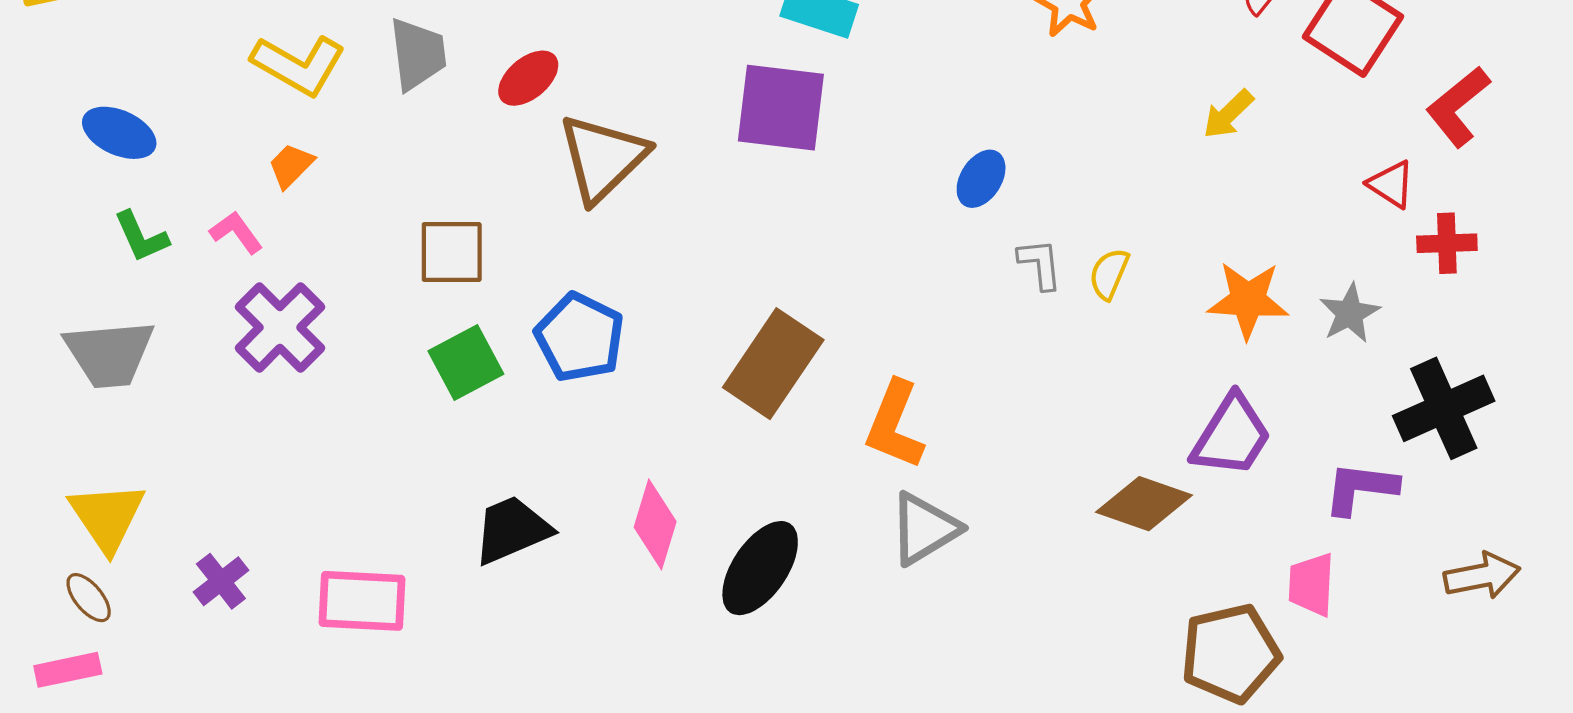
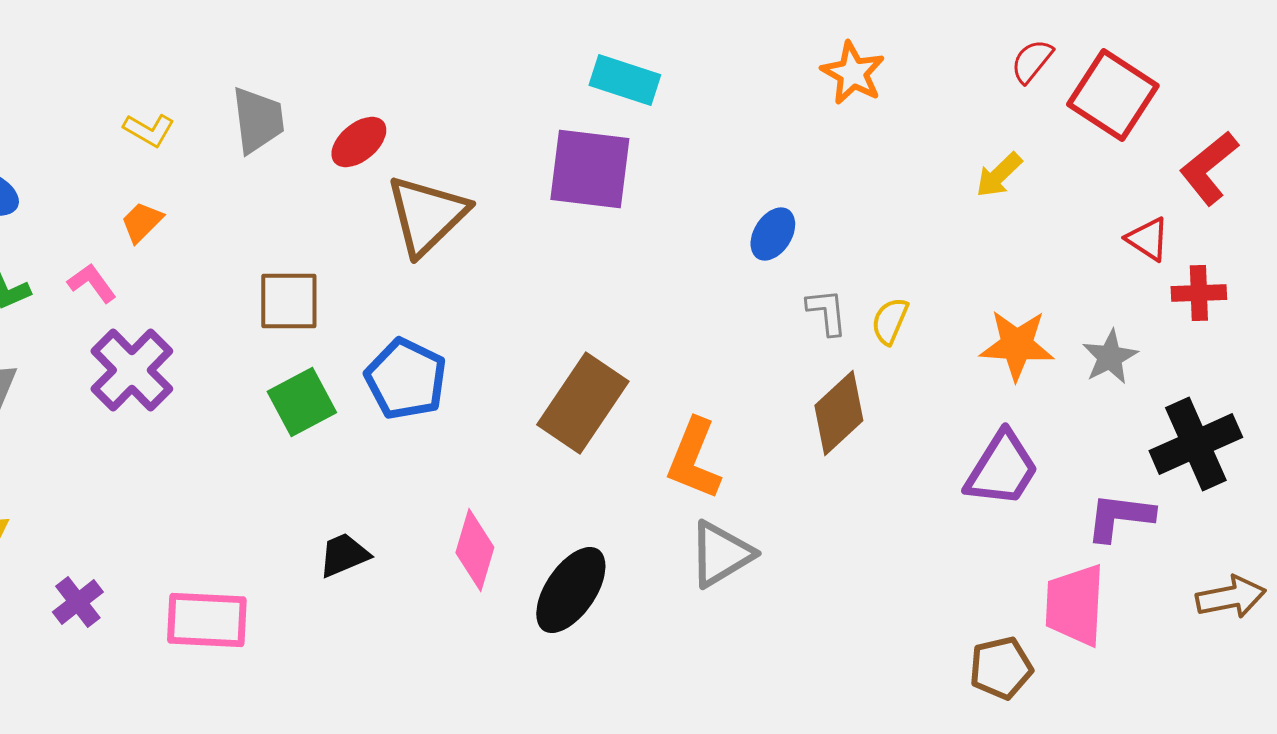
yellow L-shape: (299, 65) -> (149, 130), size x0.6
brown diamond: (1144, 504) -> (839, 413), moved, turned -62
black trapezoid: (512, 530) -> (344, 555), size x0.7
pink trapezoid: (1311, 584) -> (1075, 605), size x1.4
brown pentagon: (1230, 653) -> (1001, 668), size x0.7

